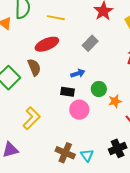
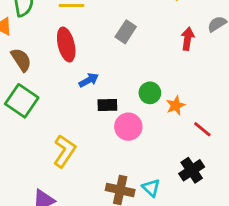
red ellipse: (47, 44) -> (66, 45), turned -70
brown semicircle: (34, 67) -> (21, 60), moved
blue arrow: (78, 73) -> (89, 80), moved

